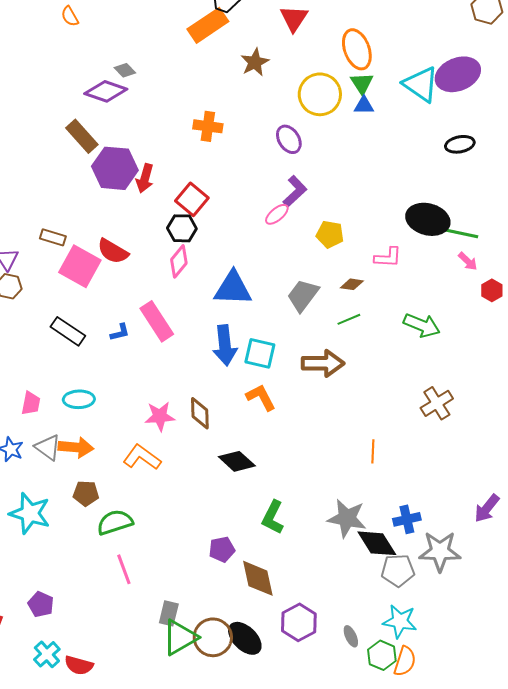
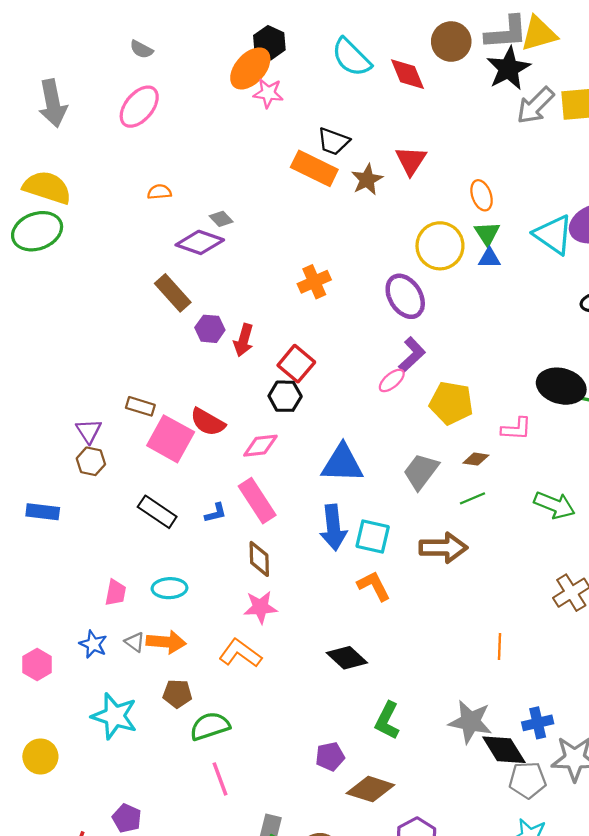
orange semicircle: (70, 16) -> (159, 192), moved, turned 115
orange rectangle: (208, 25) -> (314, 168), turned 60
orange ellipse: (357, 49) -> (482, 195), size x0.7
brown star: (255, 62) -> (367, 180), moved
orange cross: (208, 126) -> (314, 282), turned -32
purple ellipse: (289, 139) -> (405, 296), size x1.4
purple hexagon: (115, 168) -> (210, 329), size x0.6
yellow pentagon: (330, 234) -> (451, 403), size x1.4
pink diamond: (179, 261) -> (260, 446), moved, turned 44
brown diamond: (200, 413) -> (259, 559), moved
gray triangle: (48, 447) -> (135, 642), size x0.7
brown diamond: (258, 578) -> (370, 789), turned -60

